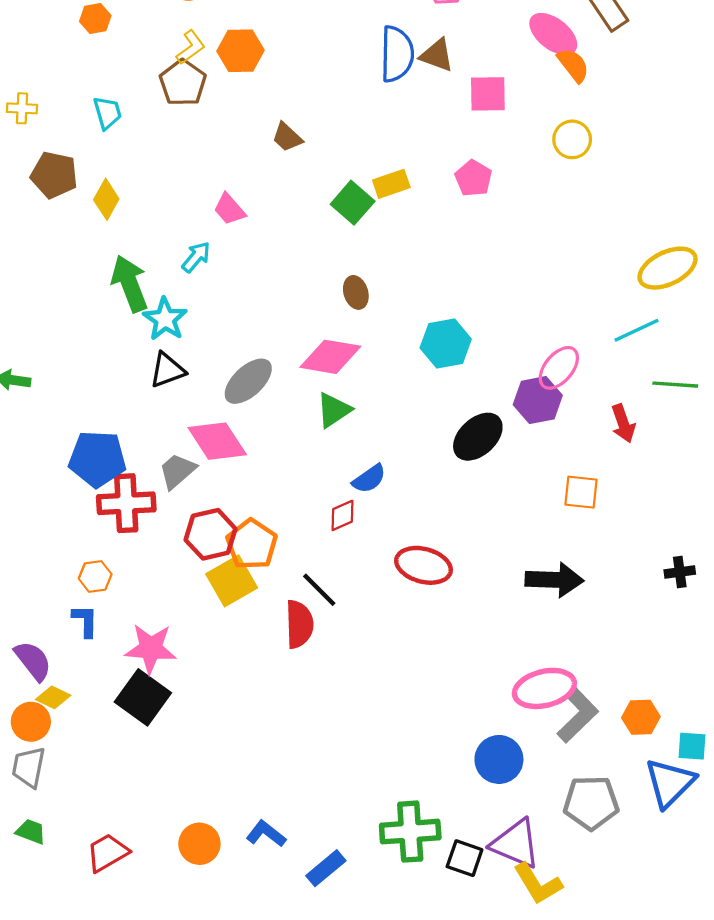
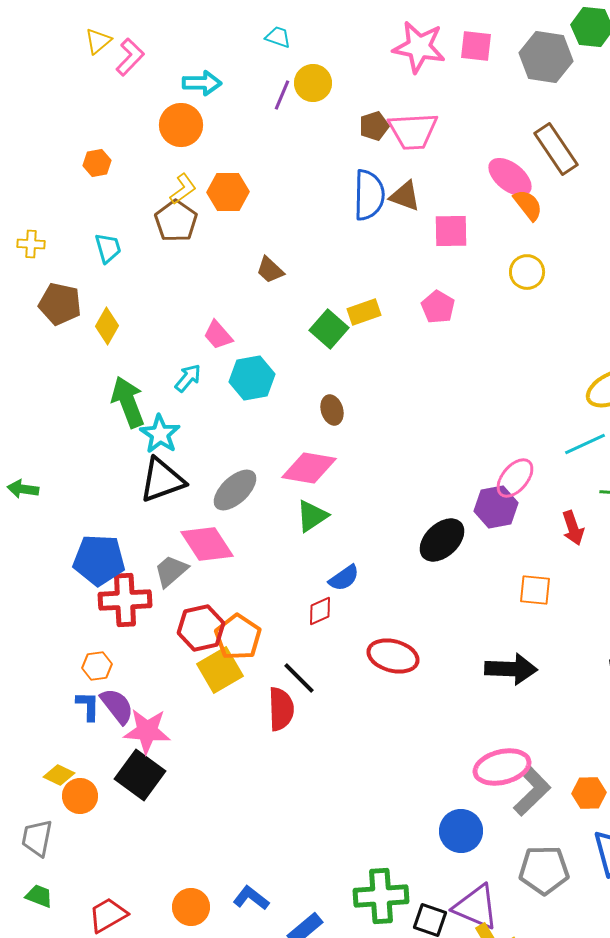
cyan hexagon: (446, 344) -> (252, 378), moved
black triangle: (167, 370) -> (162, 480), size x1.4
purple semicircle: (33, 661) -> (117, 706), moved
orange circle: (31, 722) -> (80, 796), moved

